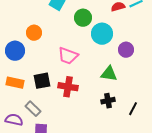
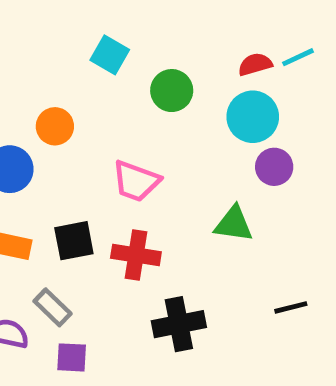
cyan circle: (102, 34) -> (253, 117), moved
black cross: (108, 101) -> (179, 324), moved, size x1.5
black line: (133, 109) -> (291, 307), turned 48

